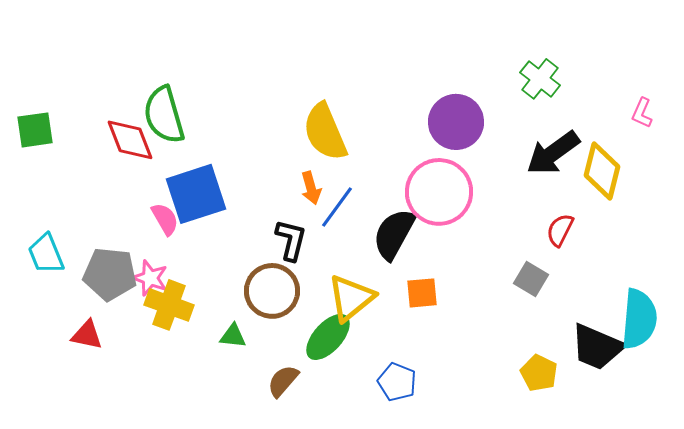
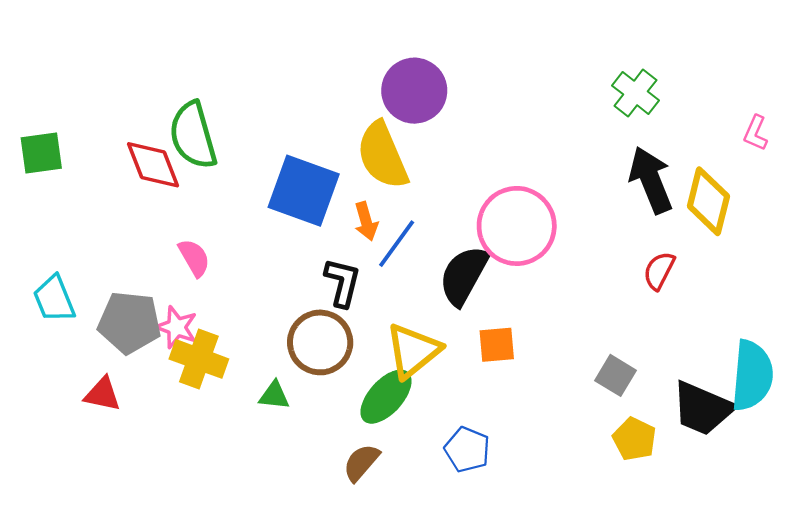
purple circle: (456, 122) -> (414, 91), moved
black arrow: (553, 153) -> (651, 180), turned 104
blue square: (196, 194) -> (304, 191), moved, turned 38
gray square: (531, 279) -> (616, 375), moved
brown semicircle: (283, 381) -> (361, 463), moved

